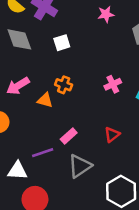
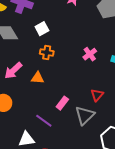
orange cross: (64, 85) -> (47, 53), moved
purple line: (43, 153) -> (44, 121), turned 66
gray triangle: (80, 166) -> (85, 115), moved

